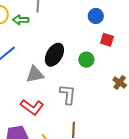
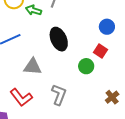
red square: (107, 40) -> (100, 51), moved
black ellipse: (54, 55) -> (59, 39), moved, turned -70

